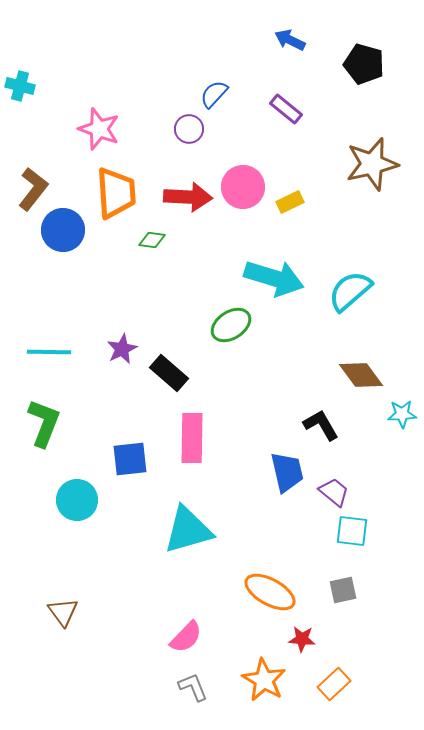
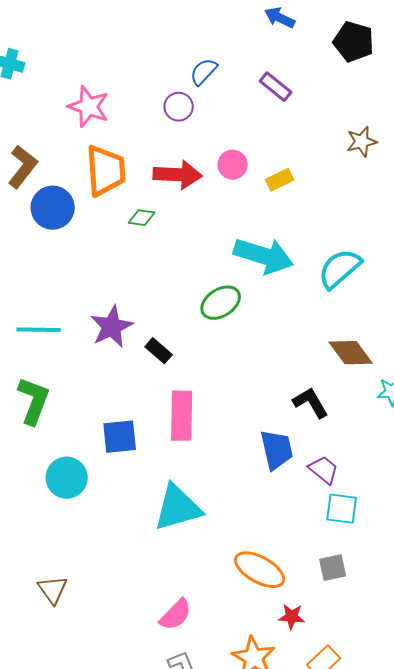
brown star: (372, 164) -> (362, 142), size x0.6
pink circle: (243, 187) -> (233, 165), size x0.7
purple star: (122, 349) -> (112, 327), size x1.4
black rectangle: (169, 373) -> (159, 351), size x0.7

